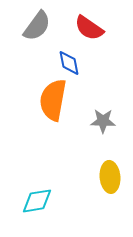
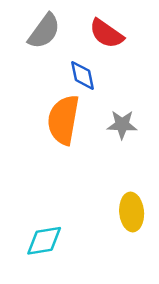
gray star: (103, 121) -> (122, 125), moved

